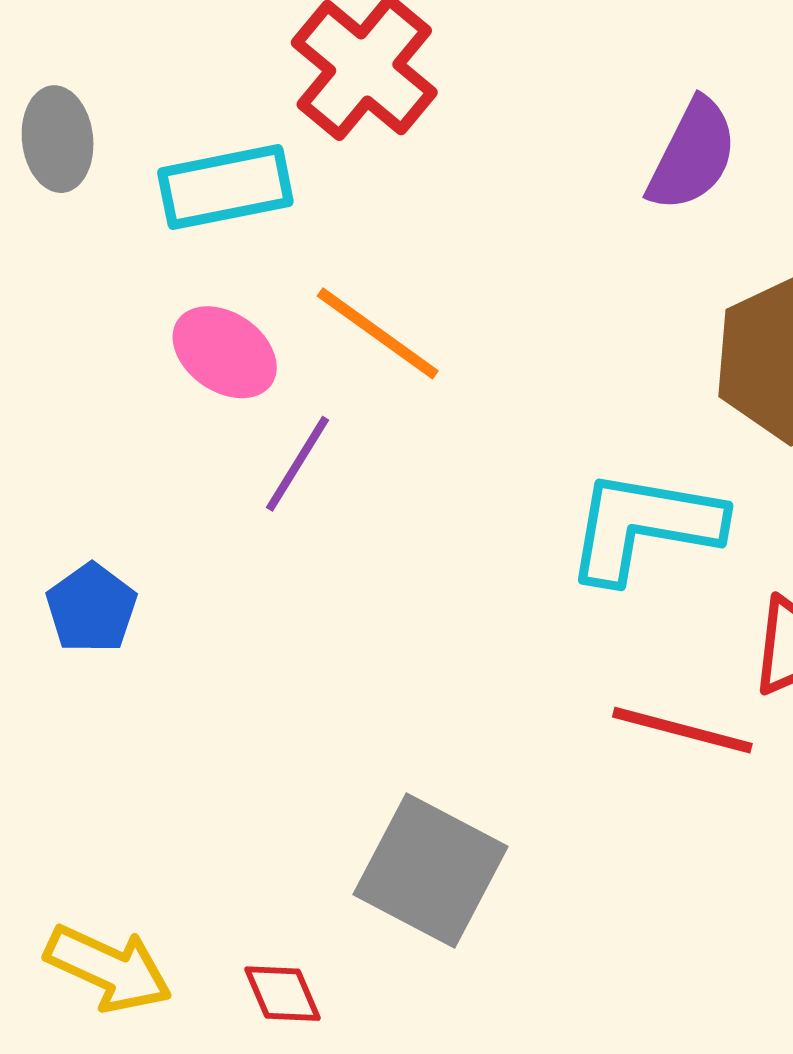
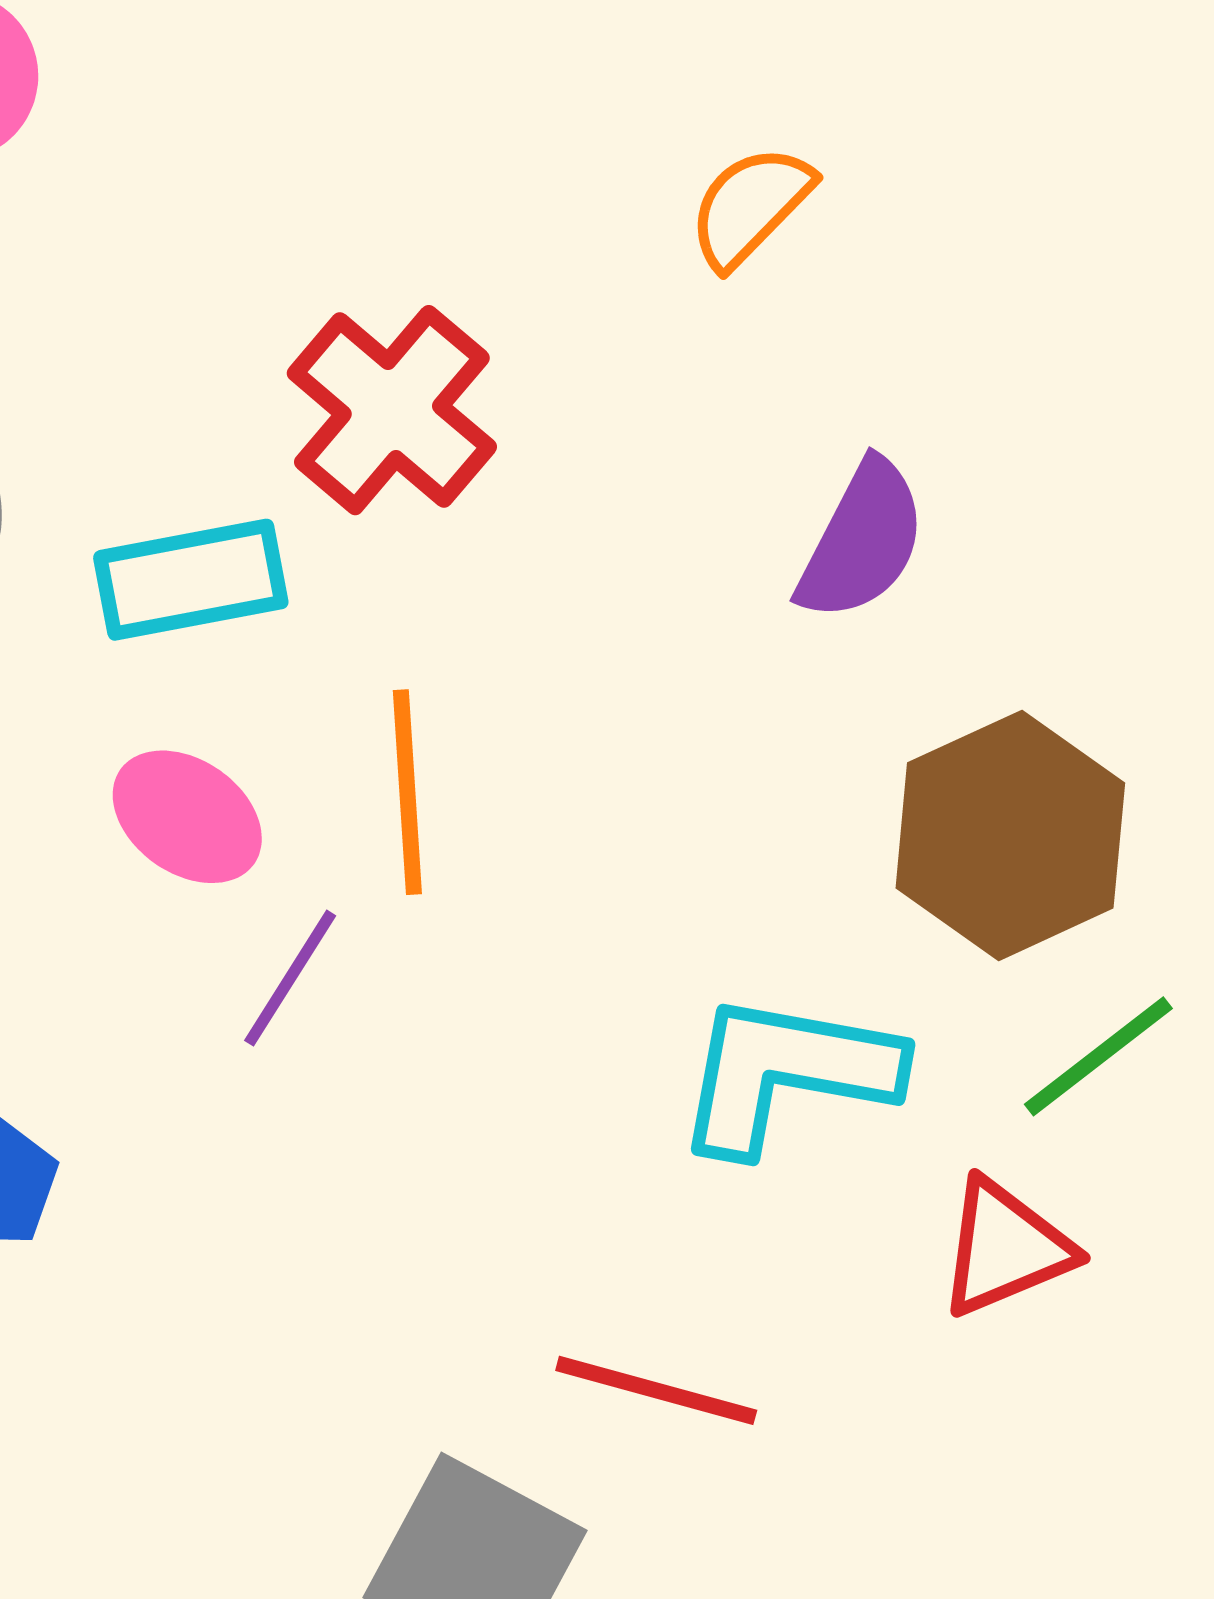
orange line: (378, 333) -> (407, 792), turned 50
red line: (682, 730) -> (656, 1390), moved

